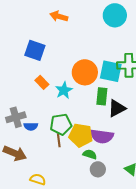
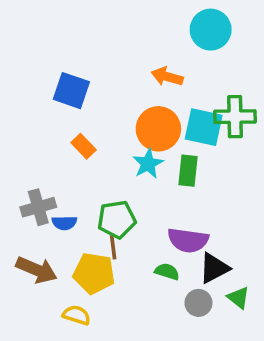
orange arrow: (59, 16) -> (167, 77), moved
cyan star: (64, 90) -> (148, 164), moved
black triangle: (117, 108) -> (214, 268), moved
yellow pentagon: (81, 135) -> (94, 273), moved
gray circle: (98, 169) -> (198, 303), moved

